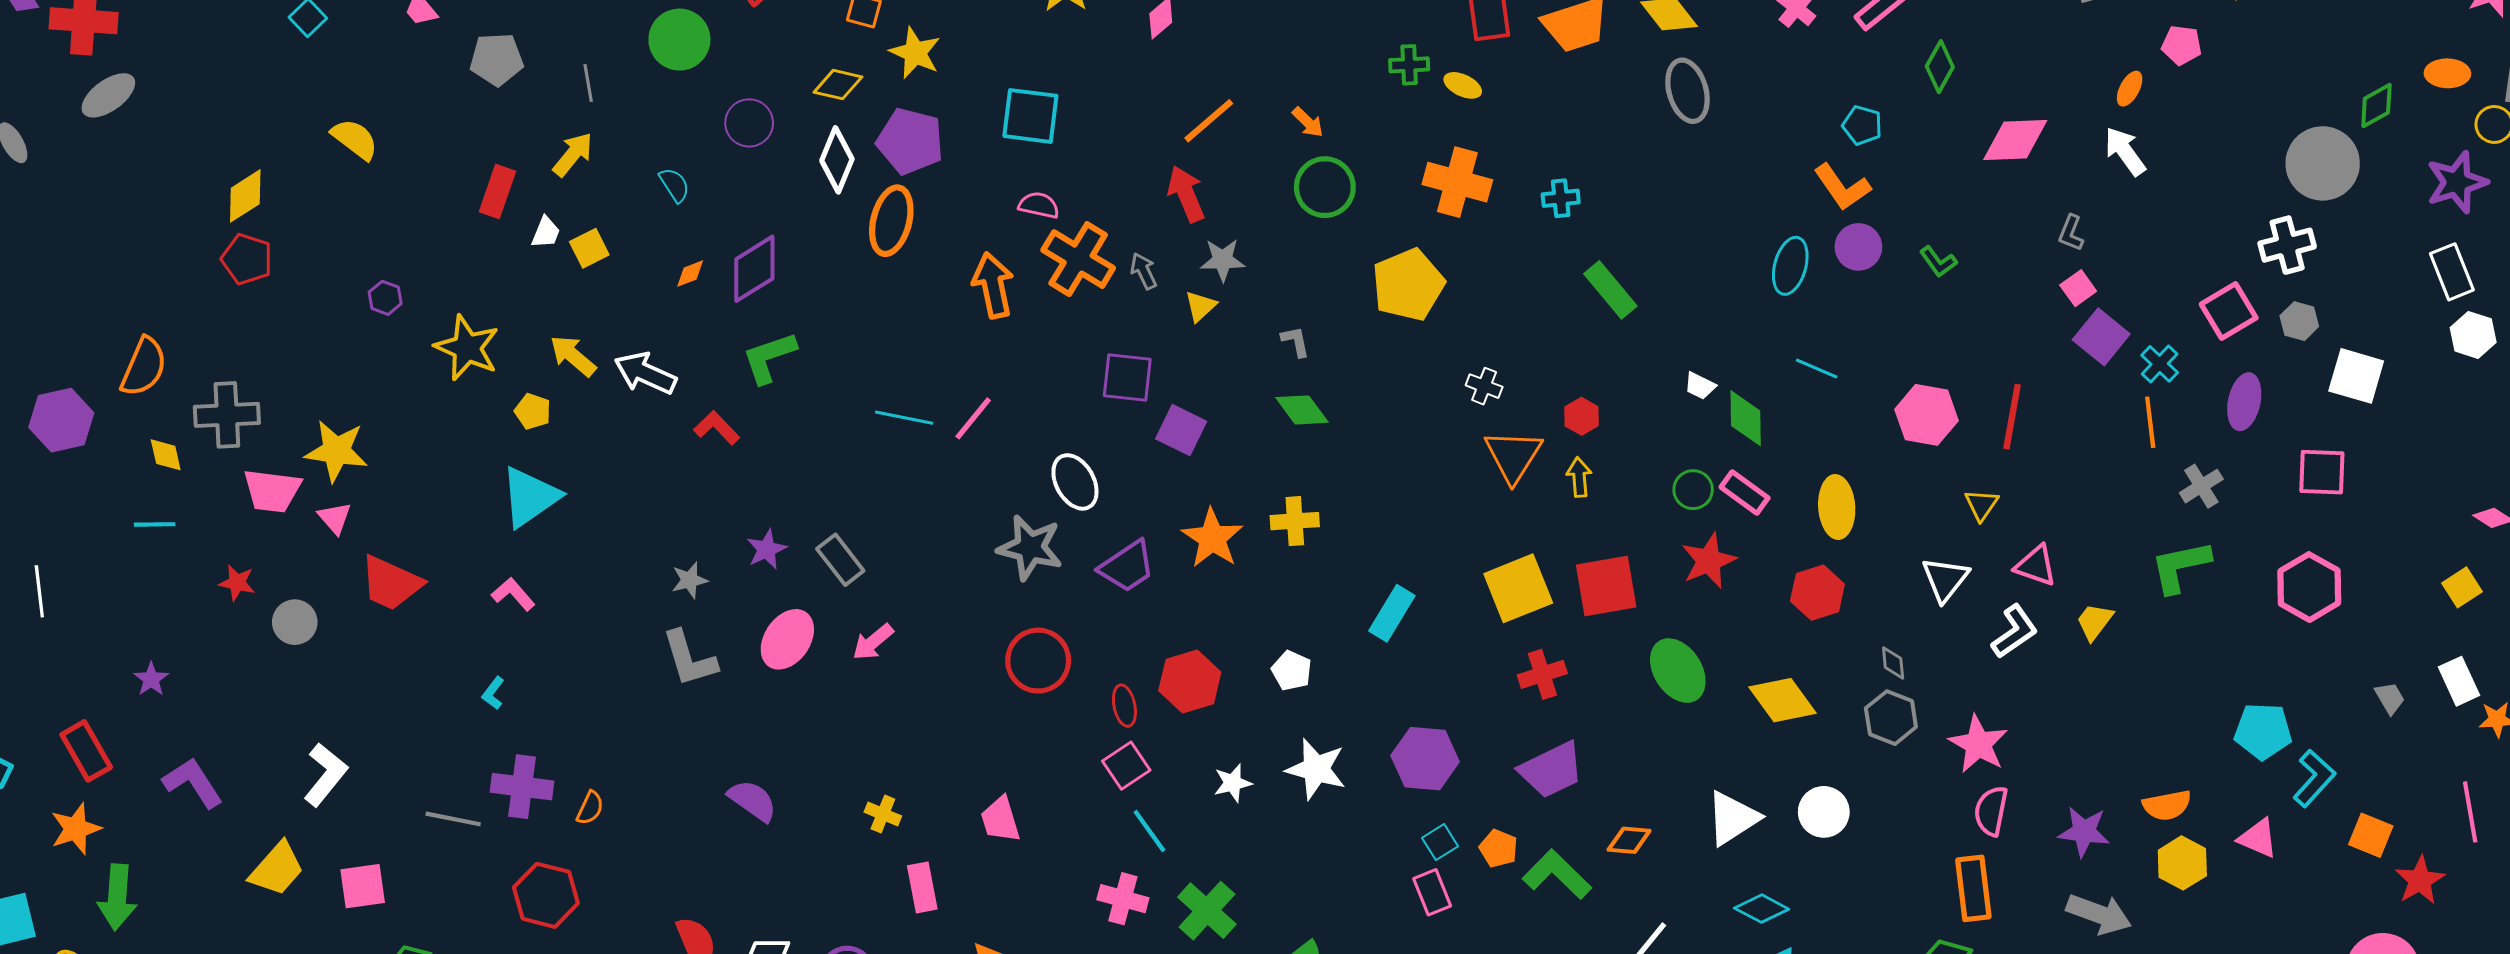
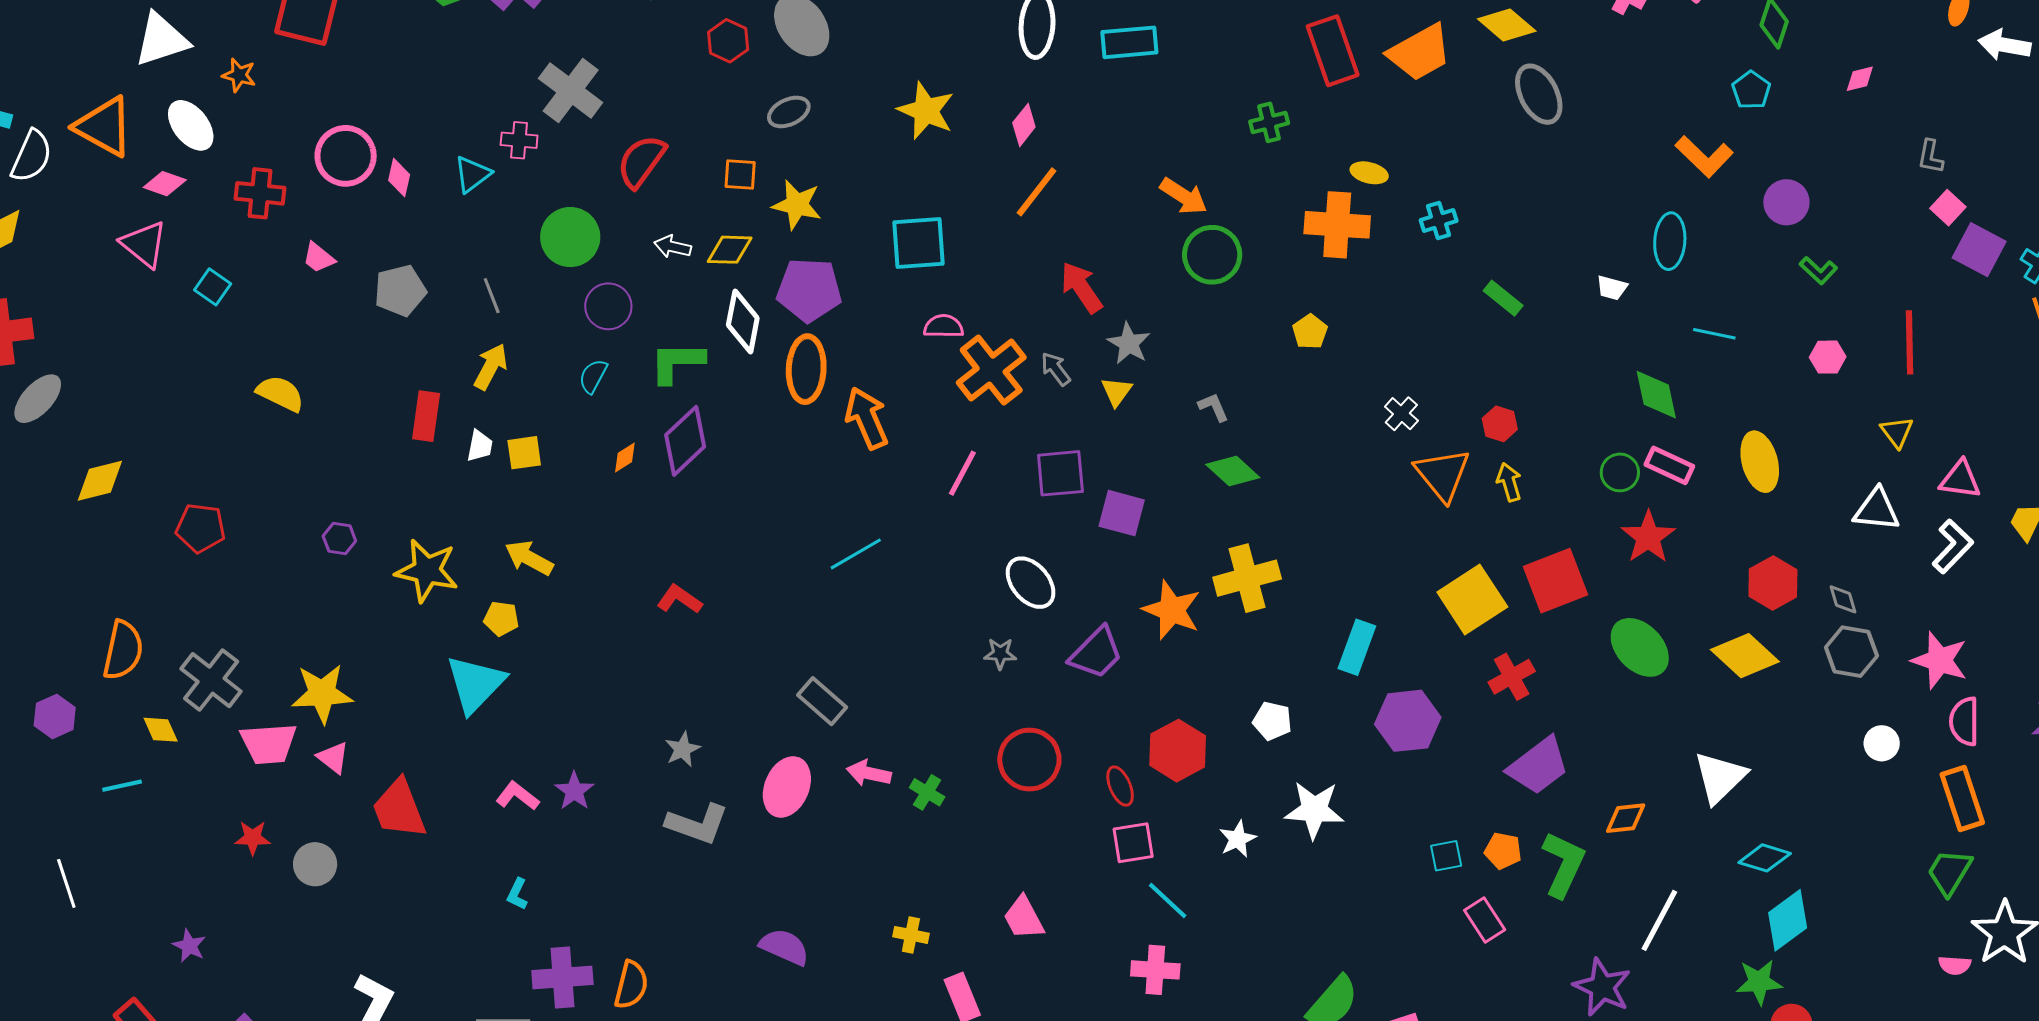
yellow ellipse: (1463, 85) -> (1369, 173), moved
orange line: (1209, 121) -> (1037, 192), moved
orange arrow: (1308, 122) -> (1184, 196), size x1.4
purple circle: (749, 123) -> (608, 306), moved
cyan pentagon: (1862, 125) -> (1751, 90), moved, turned 30
pink diamond: (2015, 140) -> (1860, 79), size x0.5
white arrow: (2125, 151) -> (2004, 45), moved, turned -33
cyan semicircle: (674, 185) -> (593, 376), turned -108
yellow diamond: (245, 196) -> (100, 481), moved, turned 30
purple circle: (1858, 247) -> (1786, 202), moved
yellow square: (589, 248) -> (524, 453), turned 30
orange cross: (1078, 259) -> (991, 370), turned 32
gray star: (1223, 260) -> (1129, 343), turned -30
green L-shape: (1938, 262) -> (1818, 270), moved
orange arrow: (993, 285) -> (867, 418), moved
yellow pentagon: (1408, 285) -> (1310, 332), size x0.5
green rectangle: (1610, 290) -> (1503, 298), size x0.7
green L-shape: (769, 357) -> (677, 362), moved, turned 30
white arrow: (645, 373) -> (673, 247), moved, size x0.6
white cross: (1484, 386) -> (1401, 414), turned 32
white trapezoid: (1700, 386) -> (1612, 288), moved
gray cross: (227, 415) -> (211, 680), turned -38
pink hexagon: (1926, 415) -> (1828, 357), size x0.6
cyan line: (904, 418) -> (856, 554), turned -30
pink line: (973, 418) -> (962, 473), moved
purple hexagon: (61, 420) -> (55, 716), size x0.7
cyan triangle: (530, 497) -> (475, 684), moved
yellow cross: (1295, 521) -> (1247, 578), size x1.4
cyan line: (155, 524) -> (122, 786), moved
gray star: (1030, 548) -> (1000, 654), size x0.5
purple star: (767, 549) -> (574, 791), moved
white triangle: (1945, 579) -> (1877, 510), turned -51
red trapezoid: (391, 583) -> (399, 809), turned 56
red hexagon: (1817, 593) -> (1773, 583), moved
pink arrow: (873, 642) -> (869, 773), turned 63
gray L-shape: (689, 659) -> (697, 824), turned -42
purple hexagon: (1425, 759) -> (1408, 721), moved
pink square: (1126, 766) -> (1133, 843), turned 36
orange semicircle: (590, 808) -> (631, 985), size x1.4
white circle: (1824, 812) -> (1882, 743), moved, size x0.7
cyan square: (1440, 842) -> (1446, 856), turned 32
green L-shape: (1557, 874) -> (1564, 864), turned 82
pink rectangle: (1432, 892) -> (1485, 920), moved
green cross: (1207, 911) -> (927, 792), moved, size x0.6

